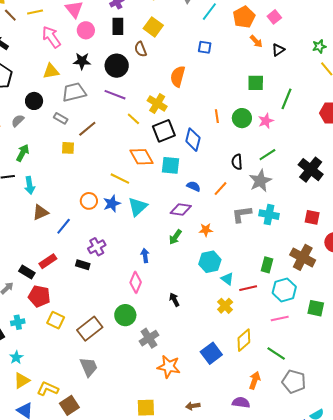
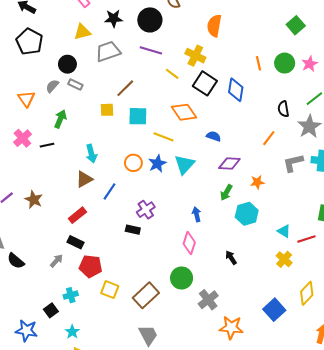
green square: (256, 83) -> (296, 25), turned -36
gray rectangle: (61, 118) -> (75, 85), moved
black square: (164, 131) -> (205, 83), turned -30
cyan square: (171, 165) -> (138, 116), moved
cyan arrow: (30, 185) -> (91, 154), moved
blue semicircle: (194, 186) -> (214, 136), moved
red rectangle: (48, 261) -> (77, 215), moved
cyan hexagon: (210, 262) -> (247, 214), moved

